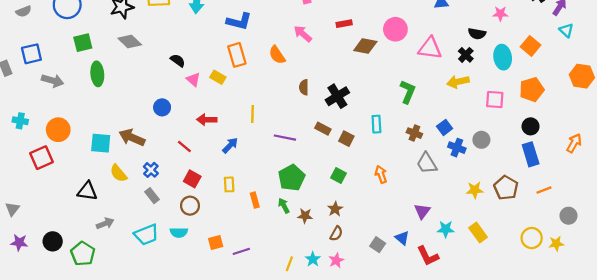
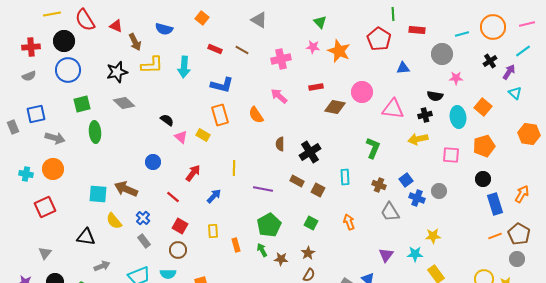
black cross: (466, 55) -> (425, 115), turned 32
red arrow: (207, 120) -> (193, 173), turned 126
orange circle: (58, 130) -> (53, 169), moved
blue rectangle: (531, 154) -> (495, 204), moved
brown pentagon: (506, 188) -> (519, 234), moved
gray triangle: (12, 209) -> (45, 253), moved
cyan star: (446, 229) -> (415, 254), moved

